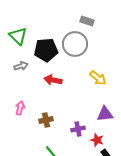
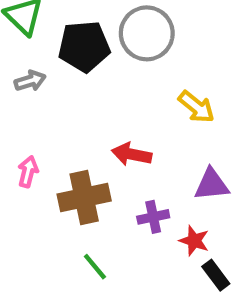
red arrow: (53, 80) -> (132, 154), moved
brown cross: (46, 120) -> (84, 197), size x1.6

